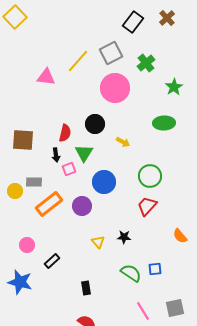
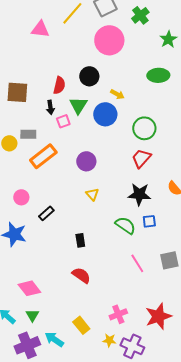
blue circle: (104, 182) -> (105, 114), moved
purple circle: (82, 206) -> (86, 161), moved
black star: (124, 237) -> (139, 194), moved, size x1.6

